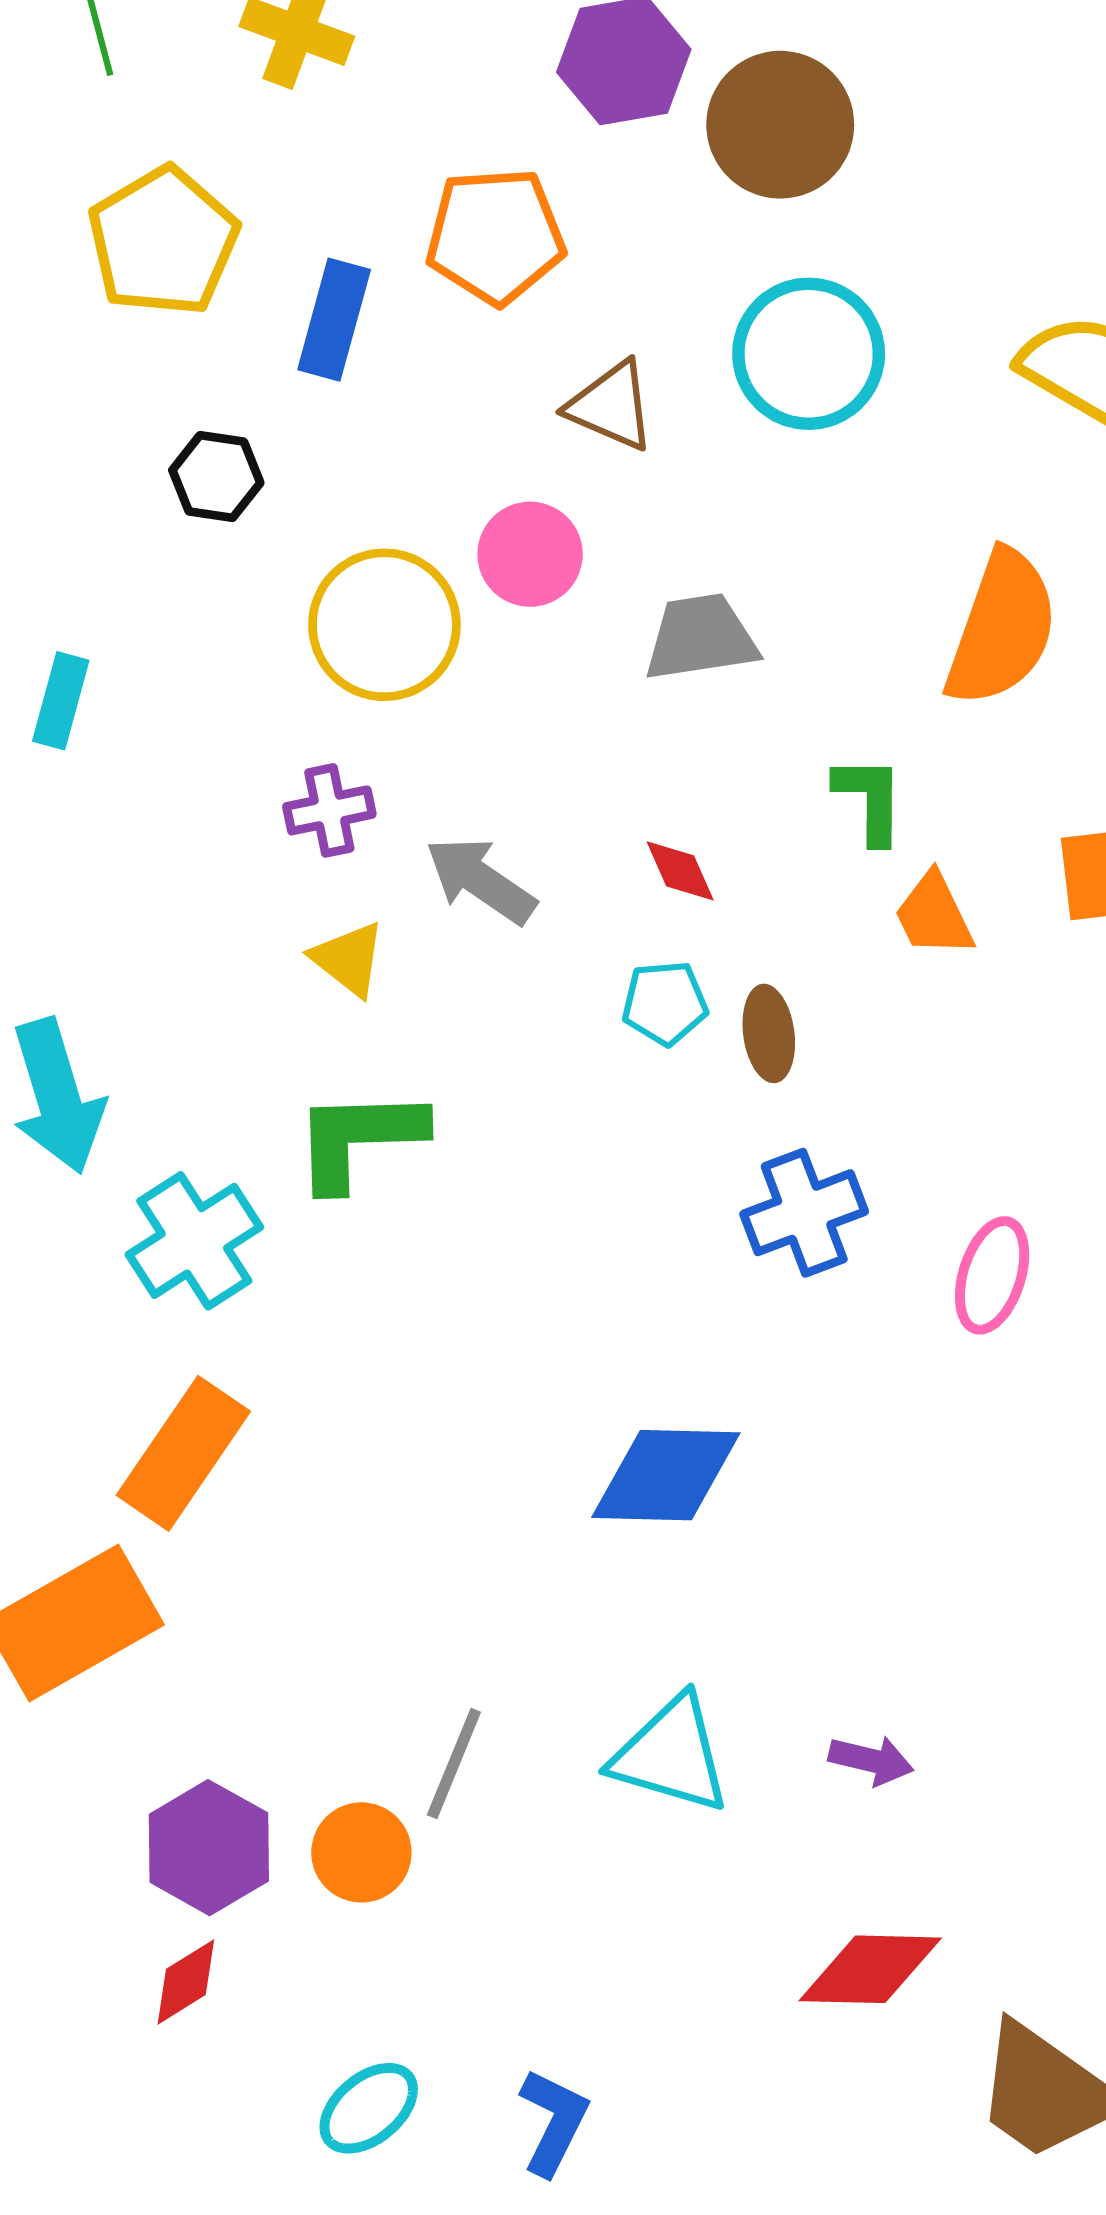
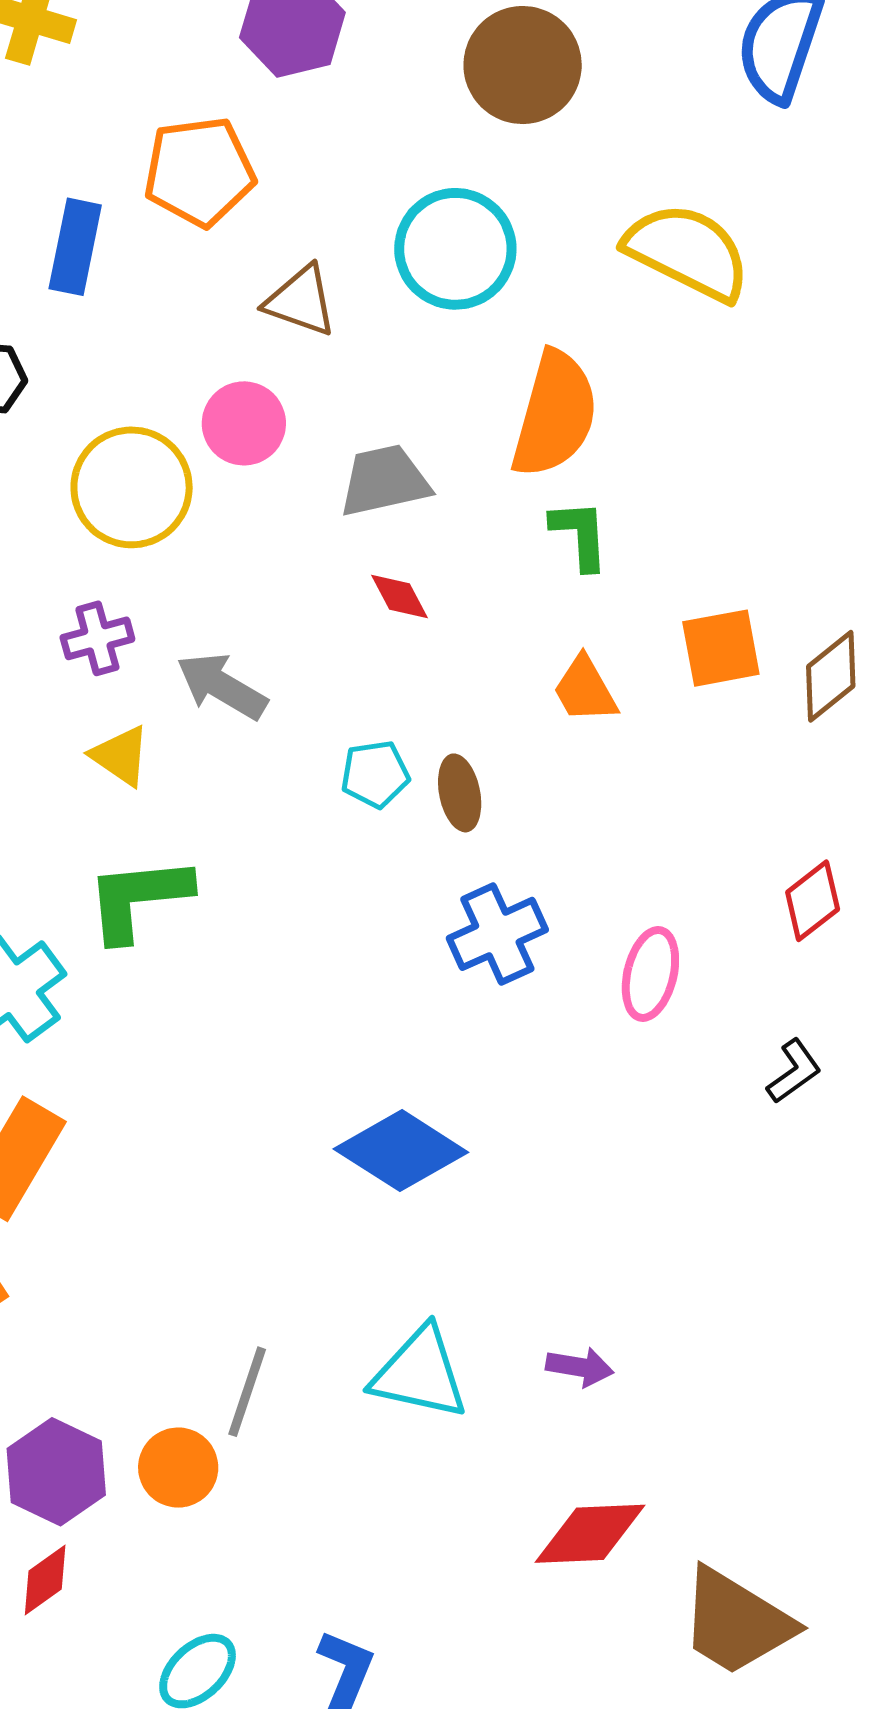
brown circle: (780, 125) -> (523, 65), moved
orange semicircle: (1002, 628) -> (555, 414), moved
green L-shape: (870, 800) -> (580, 535), moved
red diamond: (680, 871) -> (399, 596), moved
blue diamond: (666, 1475) -> (401, 1151), turned 35

